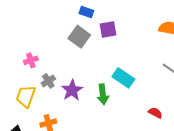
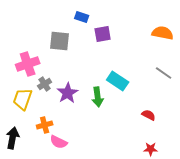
gray square: (79, 37) -> (60, 41), moved, turned -30
pink cross: (31, 60) -> (28, 64), size x1.6

